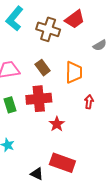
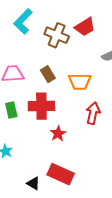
orange trapezoid: (74, 72) -> (80, 82), turned 85
red arrow: (89, 102) -> (93, 113), size x1.5

